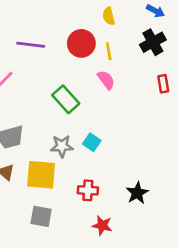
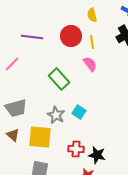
gray star: (62, 146) -> (56, 115), turned 30
black star: (137, 193) -> (97, 155), moved, turned -30

